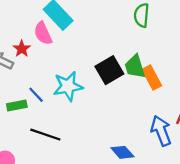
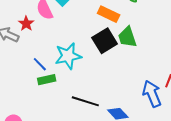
orange rectangle: (152, 77) -> (109, 14), moved, turned -35
green rectangle: (17, 106) -> (47, 80), moved
black line: (45, 135) -> (85, 101), moved

